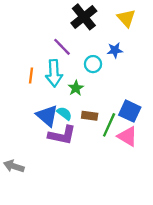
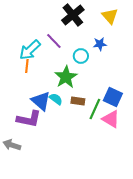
cyan arrow: (54, 73) -> (30, 50), moved, turned 50
green star: (76, 88) -> (66, 77), size x1.6
purple L-shape: (62, 135) -> (29, 119), moved

